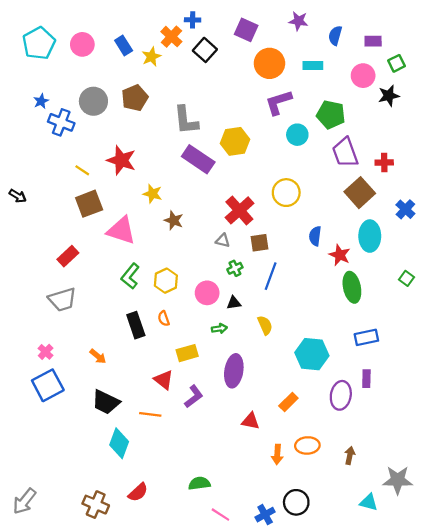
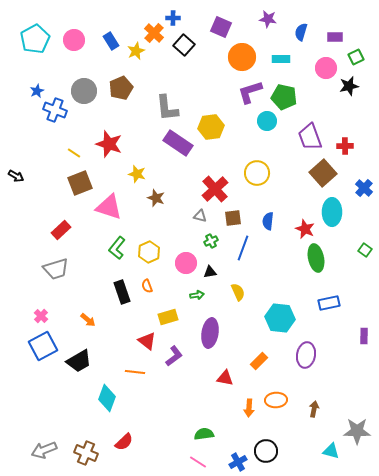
green pentagon: (331, 115) -> (284, 97), moved
blue semicircle: (315, 236) -> (268, 221), moved
purple rectangle: (366, 379) -> (364, 336), moved
black trapezoid: (106, 402) -> (79, 361), moved, turned -56
green semicircle: (199, 483) -> (204, 434), moved
gray arrow: (24, 501) -> (44, 450), moved, turned 30

